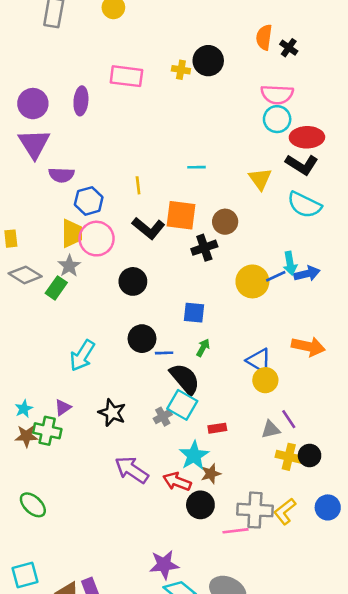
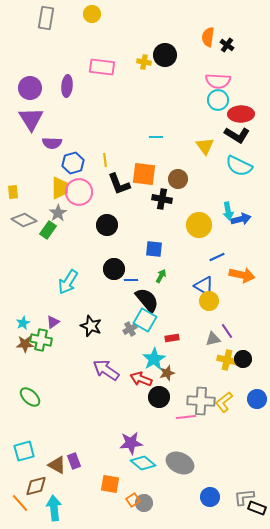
yellow line: (138, 185) -> (105, 160), moved
black L-shape: (148, 228) -> (119, 184), turned 30
black cross: (204, 248) -> (162, 199), turned 30
blue line: (276, 276) -> (217, 257), moved

